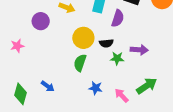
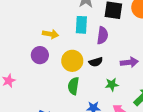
purple circle: (41, 21) -> (40, 55), moved
green star: (117, 58) -> (112, 85), moved

